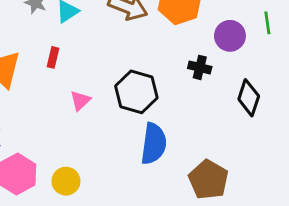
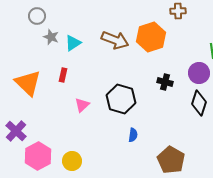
purple circle: (230, 36) -> (199, 73), moved
blue semicircle: (154, 144) -> (133, 135), size x0.5

